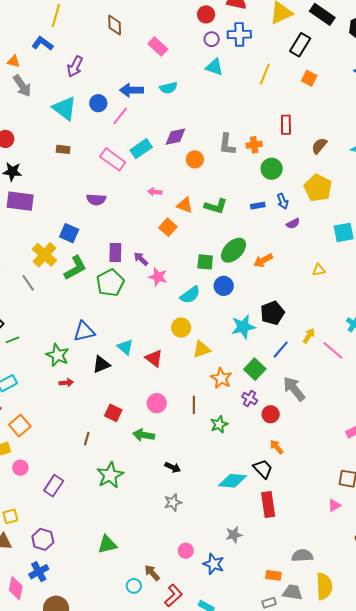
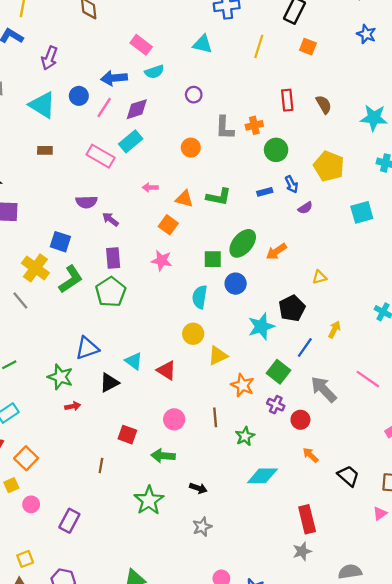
purple circle: (212, 39) -> (194, 95), moved
pink rectangle: (158, 46) -> (141, 45), moved
purple diamond: (175, 137) -> (137, 109), moved
brown semicircle: (319, 146) -> (324, 104), moved, turned 114
purple arrow: (141, 259) -> (110, 219), moved
yellow triangle: (319, 270) -> (319, 277), moved
pink star: (158, 277) -> (162, 261), moved
cyan semicircle: (190, 295) -> (200, 297), turned 140
pink line: (333, 350) -> (368, 379), moved
black trapezoid: (263, 469) -> (348, 476), moved
green star: (110, 475) -> (149, 500), moved
cyan diamond: (233, 481) -> (262, 476), moved
gray star: (234, 535) -> (302, 551), moved

